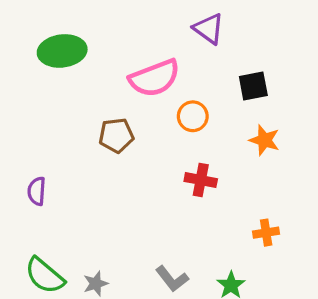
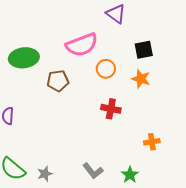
green ellipse: (62, 51) -> (24, 58), moved
orange star: (264, 140) -> (141, 79), moved

